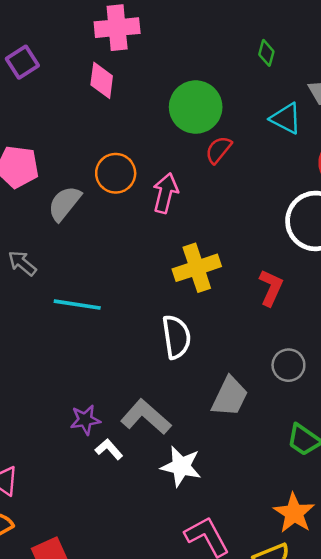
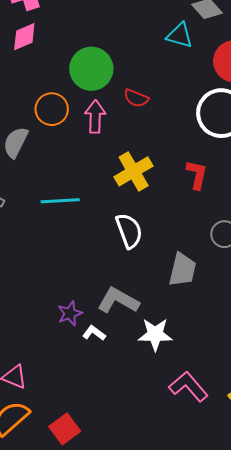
pink diamond: (102, 80) -> (24, 37), turned 72
green circle: (196, 107) -> (91, 69), moved
red semicircle: (219, 150) -> (136, 98), moved, turned -95
cyan line: (77, 305) -> (60, 201), moved

